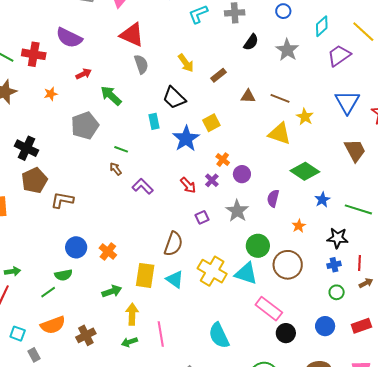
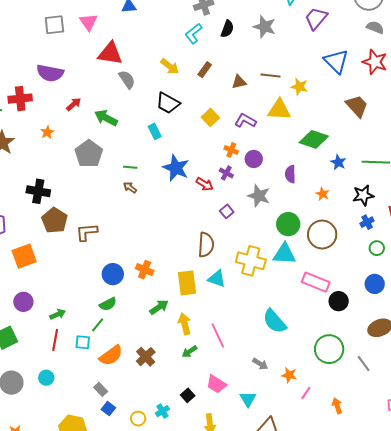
cyan L-shape: (198, 14) -> (194, 34), moved
blue star: (186, 139) -> (176, 168), moved
purple L-shape: (143, 186) -> (245, 121), moved
cyan square: (18, 334) -> (83, 342), moved

